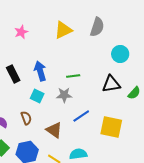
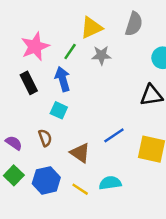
pink star: (21, 32) -> (35, 46), moved, size x1.6
green line: (73, 76) -> (70, 51), moved, turned -48
gray star: (64, 95) -> (101, 55), moved

